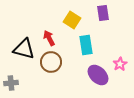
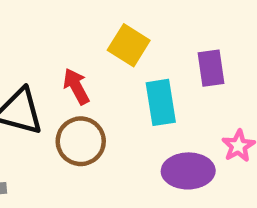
purple rectangle: (103, 13) -> (211, 68), moved
purple ellipse: (98, 75) -> (188, 171), turned -45

